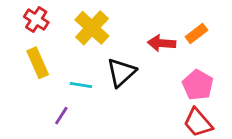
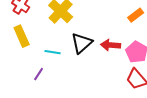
red arrow: (162, 43) -> (111, 45), moved

